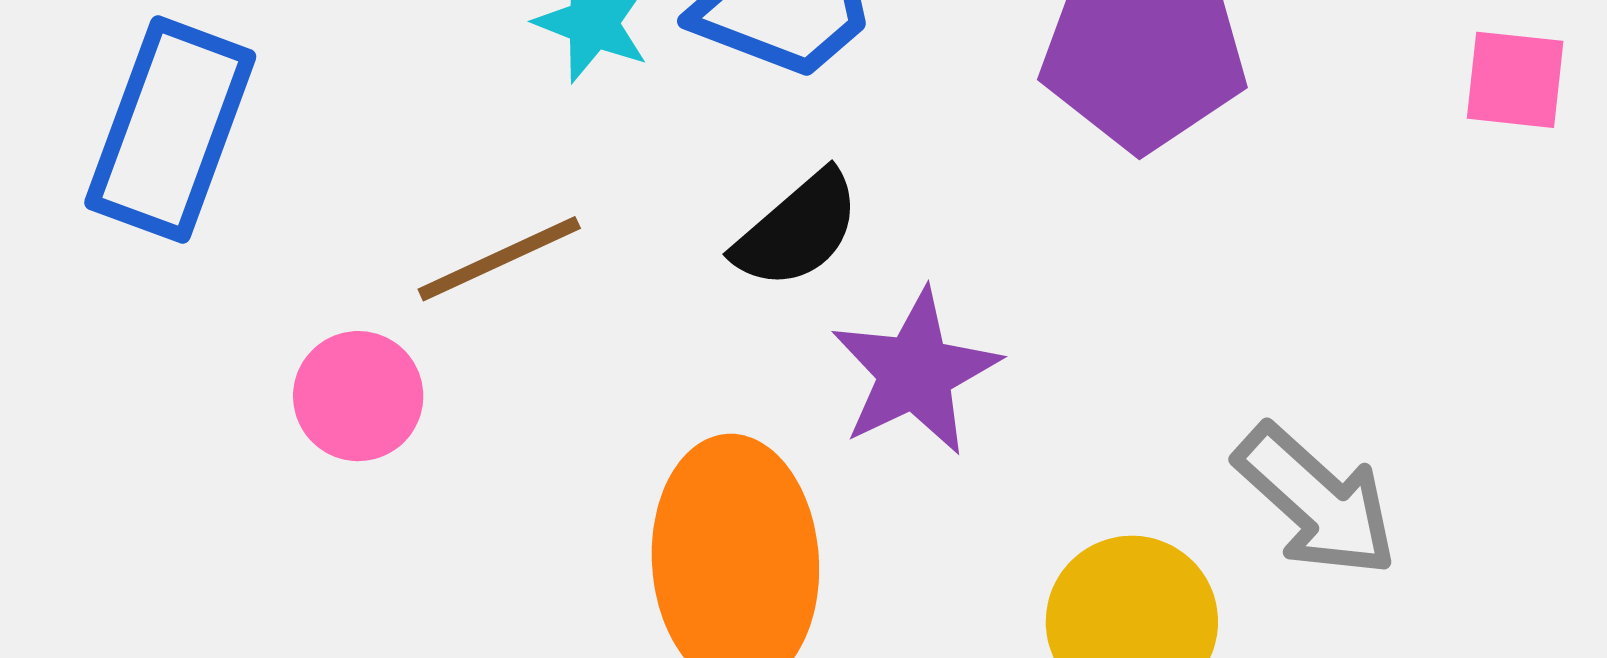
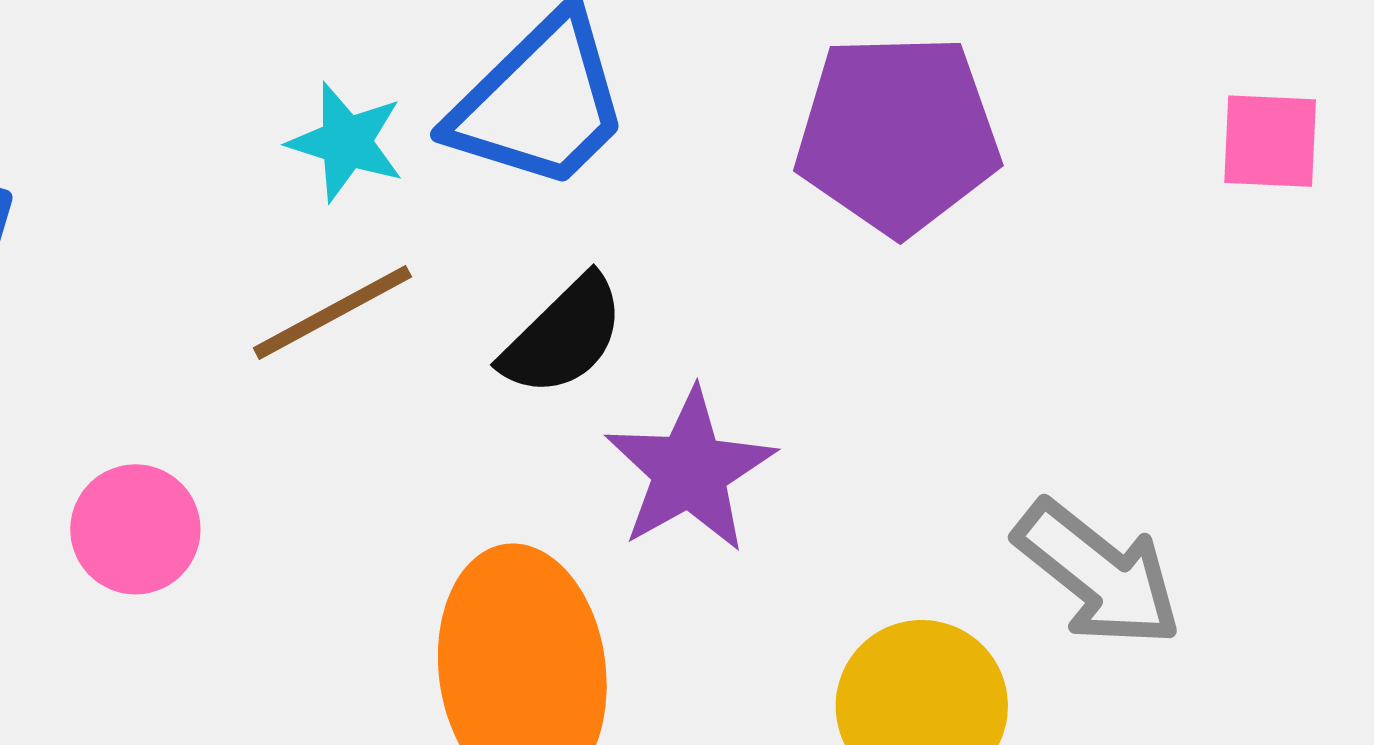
brown line: (499, 259) -> (332, 312), moved

